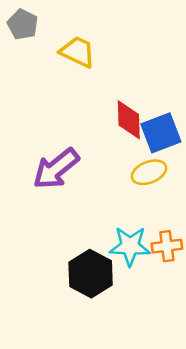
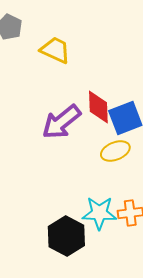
purple arrow: (56, 169) -> (61, 122), moved

